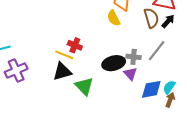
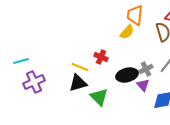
yellow semicircle: (114, 18) -> (127, 32), turned -112
red cross: (75, 45) -> (101, 57), moved
gray cross: (134, 57) -> (146, 69), turned -32

